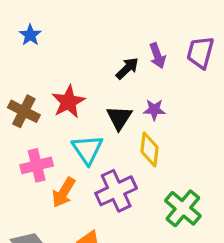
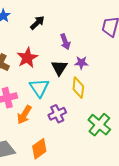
purple arrow: (157, 56) -> (65, 42), moved
black arrow: (127, 68) -> (37, 23), moved
purple cross: (116, 191) -> (57, 114), size x0.7

